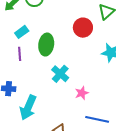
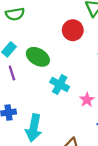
green ellipse: (46, 45) -> (38, 57), turned -55

